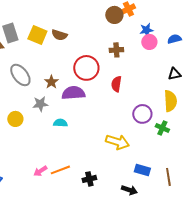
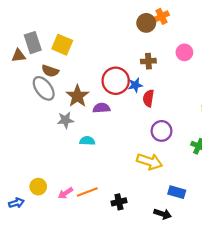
blue star: (146, 30) -> (135, 85), moved
brown semicircle: (59, 35) -> (50, 71), moved
brown star: (51, 82) -> (77, 96), size x1.5
purple semicircle: (73, 93) -> (101, 108), size x0.7
purple circle: (142, 114) -> (161, 131), moved
yellow circle: (15, 119) -> (38, 187), moved

